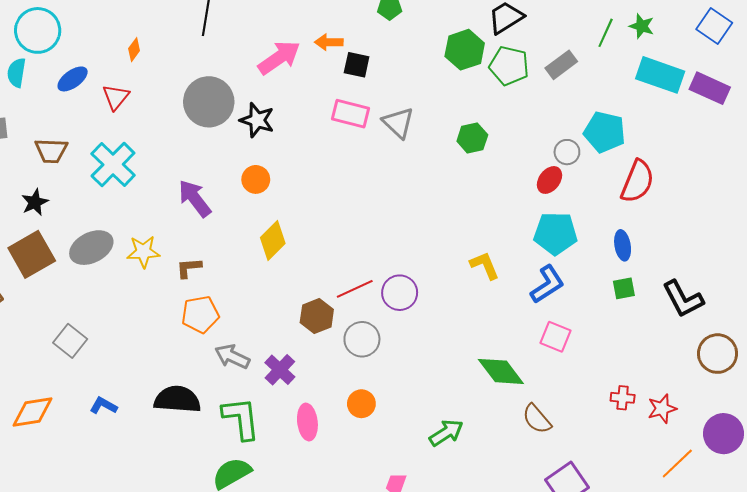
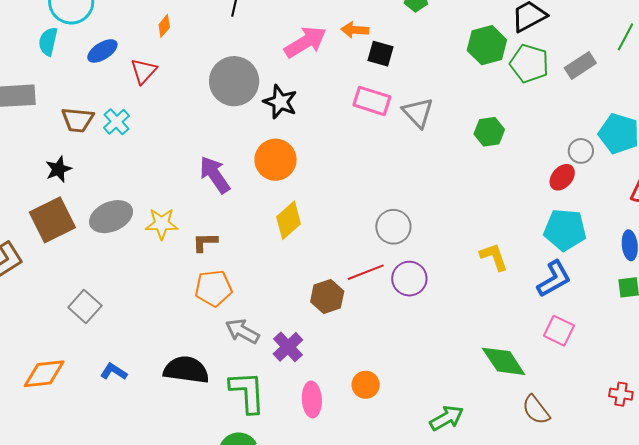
cyan cross: (113, 165) -> (116, 122), moved, size x0.6
orange circle: (256, 179) -> (276, 160), size x1.5
gray circle: (362, 339) -> (393, 227), moved

